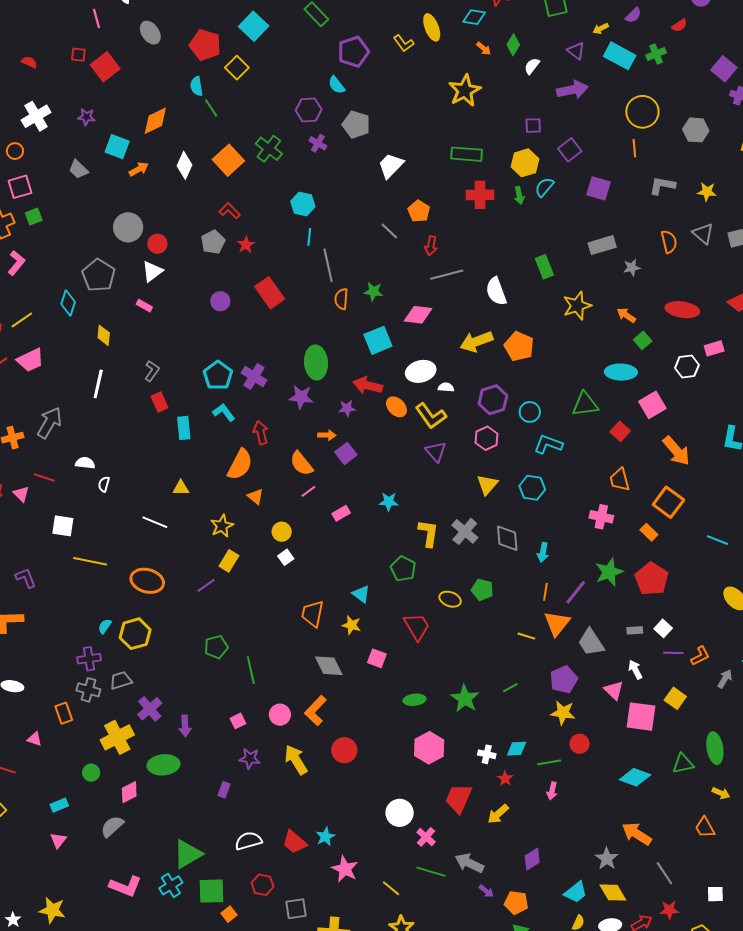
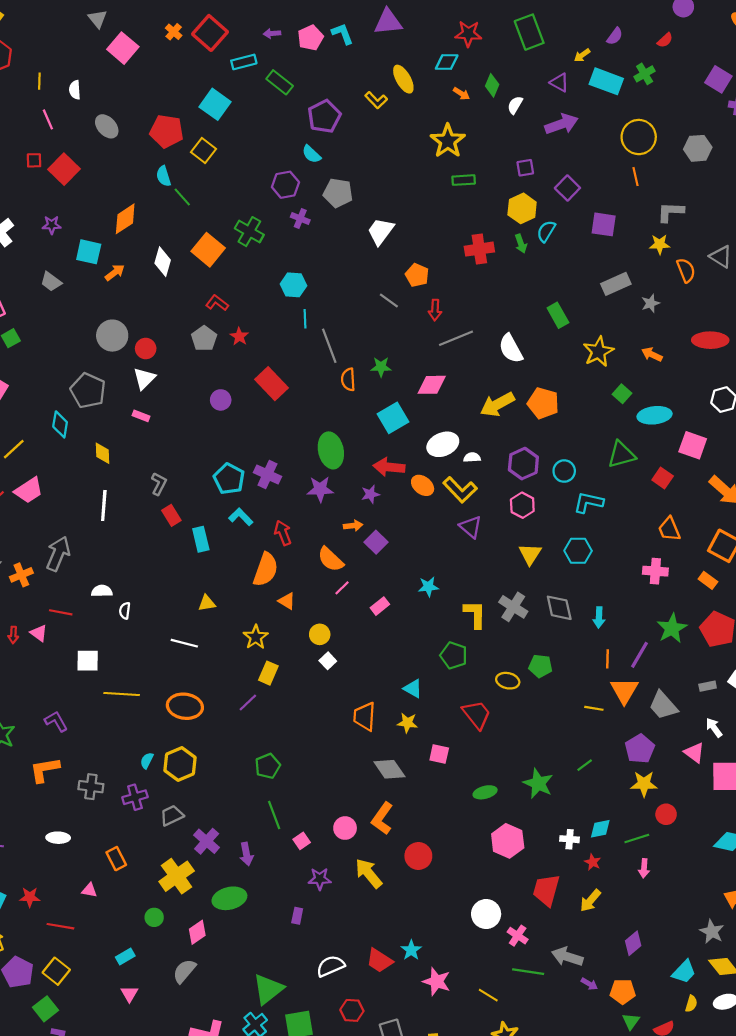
green rectangle: (467, 154) -> (464, 180), moved, size x0.7
yellow star: (707, 192) -> (660, 244), moved
green square: (643, 340) -> (622, 394), moved
pink square: (652, 405) -> (693, 445), turned -32
green line: (251, 670) -> (274, 815), moved
gray cross: (88, 690) -> (91, 787), moved

